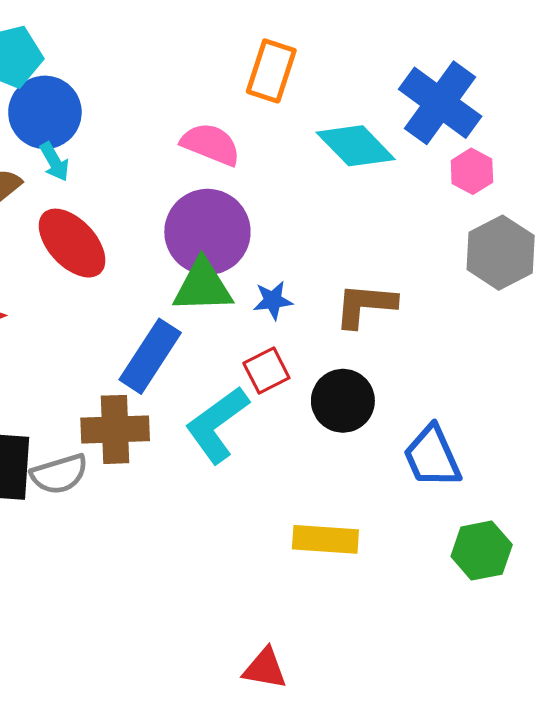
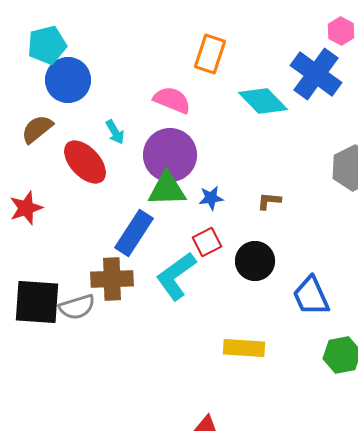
cyan arrow: (55, 162) -> (115, 132), moved
pink hexagon: (472, 171) -> (341, 31), moved
brown L-shape: (365, 305) -> (269, 201), size x0.6

